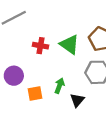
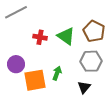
orange square: (35, 93) -> (35, 80), size x1.6
black triangle: (77, 100) -> (84, 87), moved

